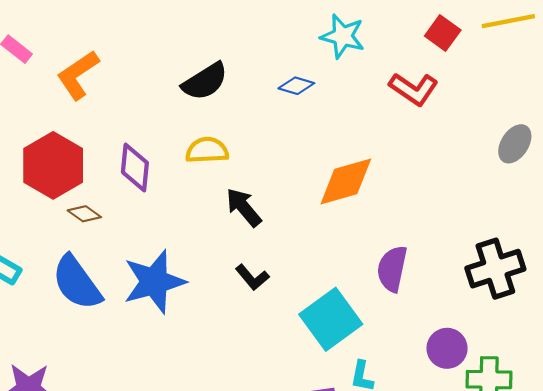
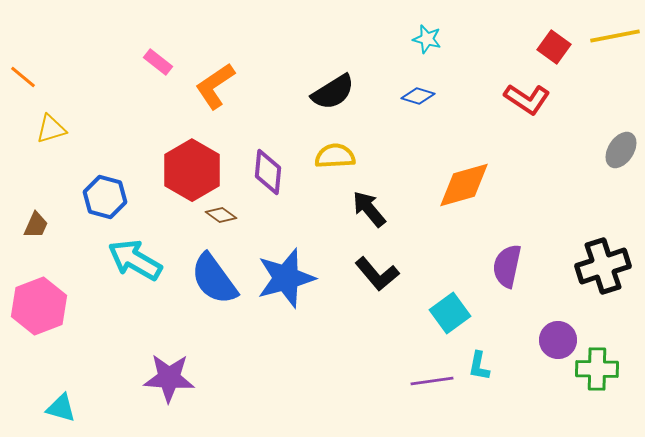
cyan star: (343, 36) -> (427, 39), moved, size x0.7
black L-shape: (252, 277) -> (377, 274), size x1.4
cyan square: (331, 319) -> (450, 313), size x0.7

